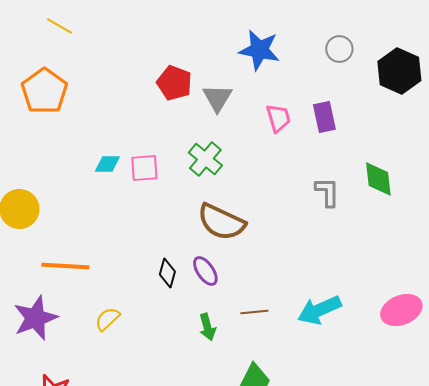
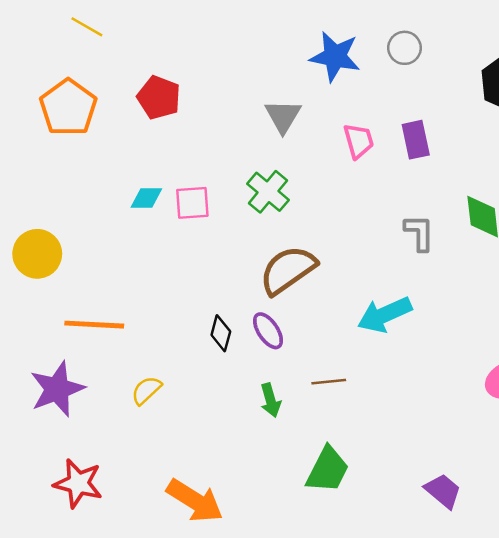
gray circle: (339, 49) -> (405, 48), moved
red pentagon: (174, 83) -> (159, 97), moved
brown semicircle: (221, 222) -> (288, 270), turned 120
cyan arrow: (319, 310) -> (385, 315), moved

